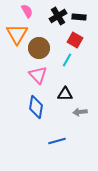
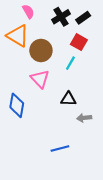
black rectangle: (79, 17) -> (83, 18), turned -40
orange triangle: (17, 34) -> (18, 36), turned -30
blue diamond: (36, 107) -> (17, 105), moved

